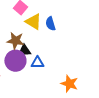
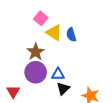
brown star: (15, 41) -> (36, 52), turned 30
black triangle: (24, 51) -> (63, 89), moved, turned -40

